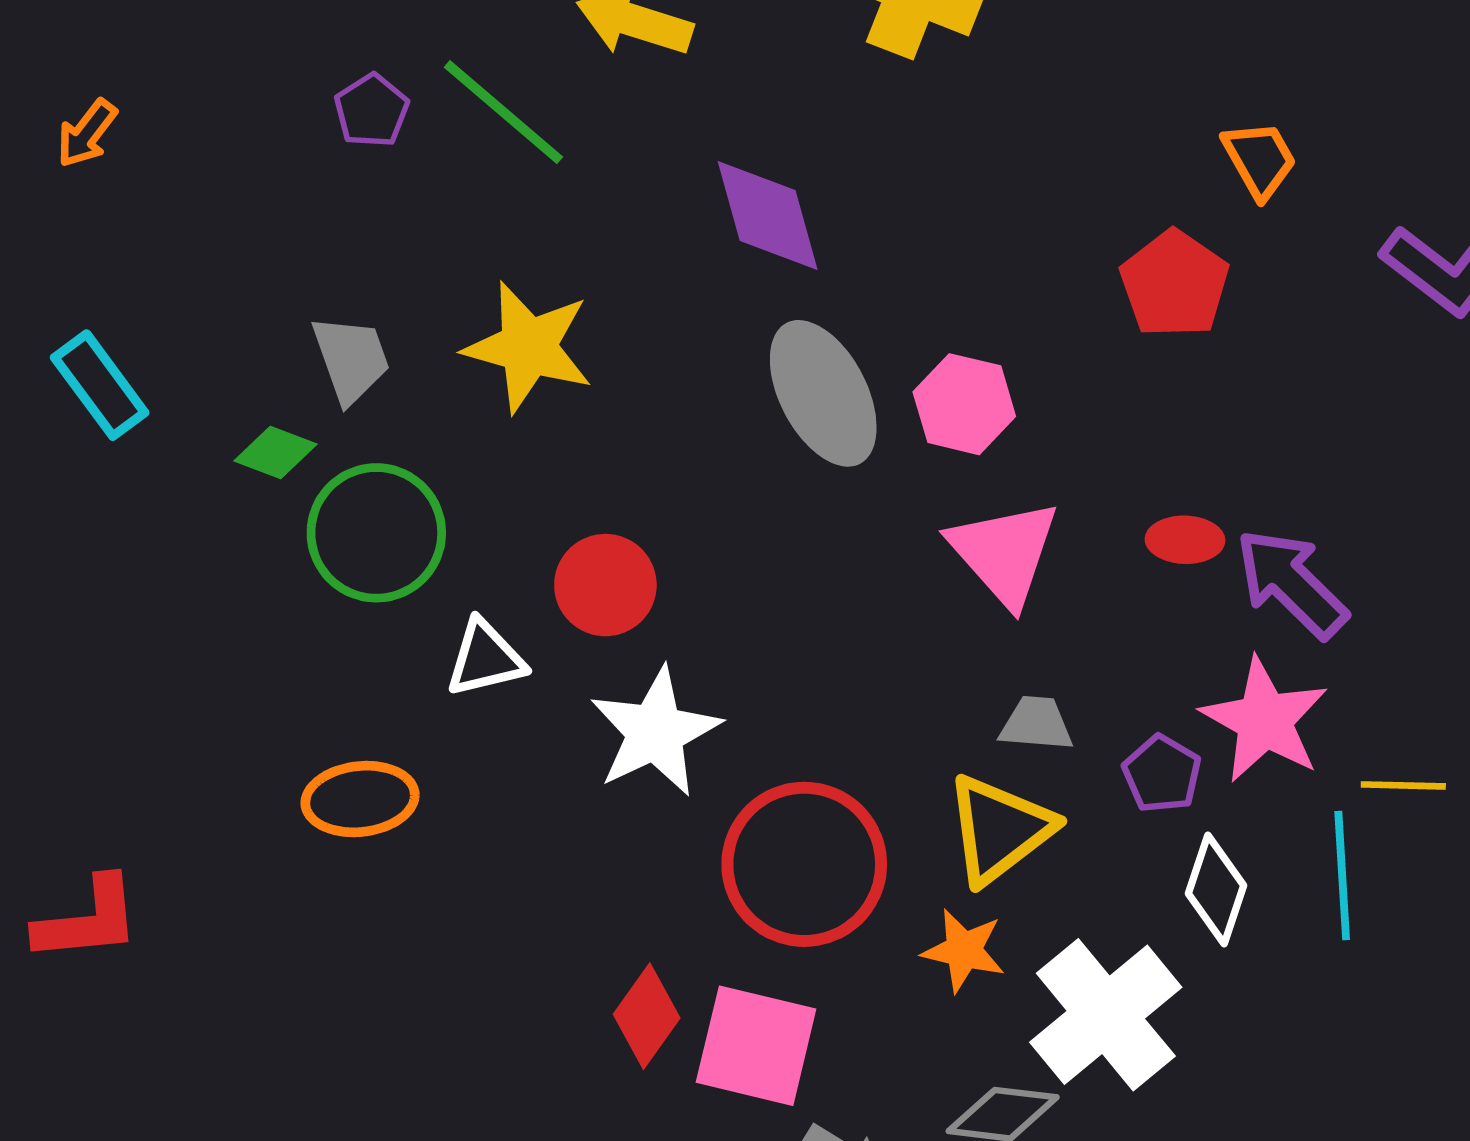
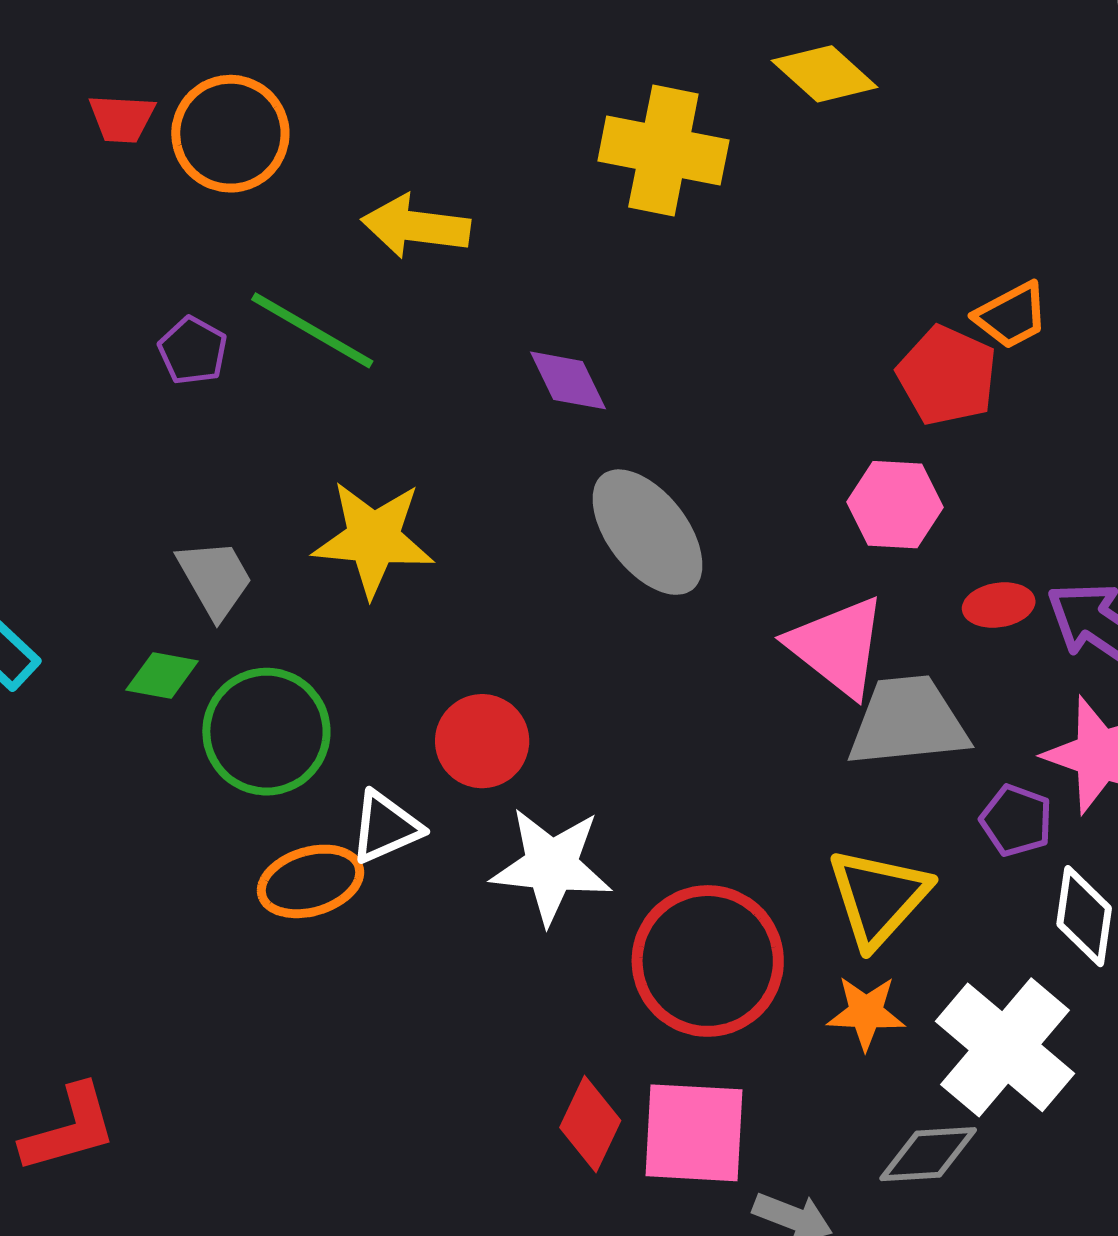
orange trapezoid: (1260, 159) -> (1011, 315), moved, turned 102
purple diamond: (768, 215) -> (568, 380), size x0.7
pink hexagon: (964, 404) -> (895, 505), moved
gray trapezoid: (1036, 724) -> (908, 722), moved, size x1.8
white star: (655, 732) -> (551, 866), turned -30
orange ellipse: (360, 799) -> (311, 881), moved

